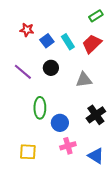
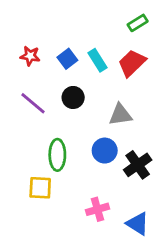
red star: (27, 30) -> (30, 56), moved
blue circle: (60, 123) -> (105, 151), moved
yellow square: (28, 152) -> (40, 188), moved

